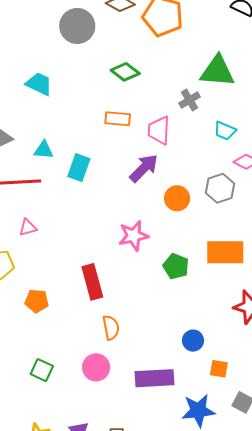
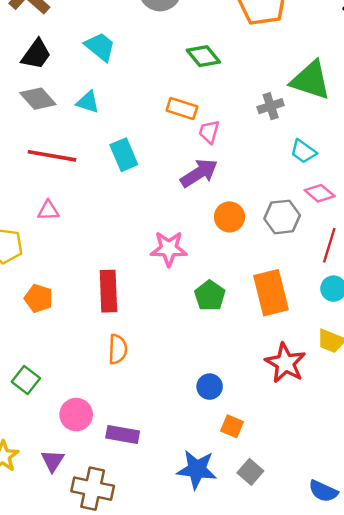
pink trapezoid: (159, 130) -> (209, 132), moved, size x0.7
cyan triangle: (44, 150) -> (88, 102), moved
cyan rectangle: (79, 168) -> (124, 155), turned -56
orange rectangle: (225, 252) -> (271, 293), turned 63
pink circle: (96, 367) -> (76, 415), moved
purple rectangle: (155, 378) -> (123, 434), moved, size x0.7

